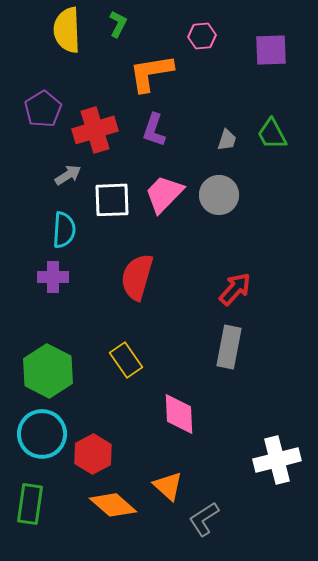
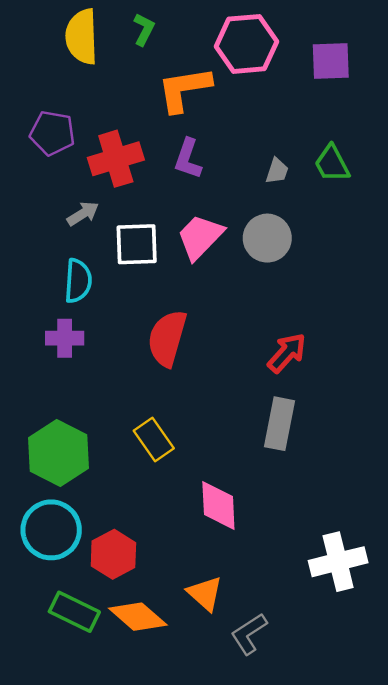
pink hexagon: (202, 36) -> (247, 44), size x1.8
purple pentagon: (43, 109) -> (52, 133), turned -30
green rectangle: (30, 504) -> (74, 612), moved, turned -72

